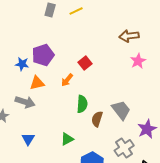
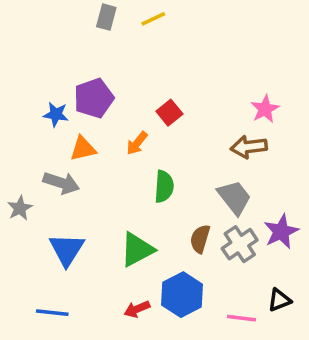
brown arrow: (129, 36) -> (249, 147), moved
brown semicircle: (97, 119) -> (200, 239), moved
blue triangle: (28, 139) -> (67, 250), size x1.5
green triangle: (67, 139) -> (137, 250), size x1.5
gray cross: (124, 148) -> (240, 244), moved

